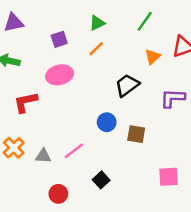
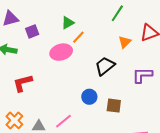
green triangle: (97, 23) -> (68, 23), moved
purple square: (59, 39) -> (32, 31), moved
pink ellipse: (60, 75) -> (61, 52), moved

